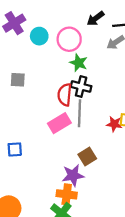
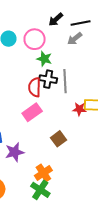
gray line: (80, 113) -> (65, 81), moved
purple star: (73, 175) -> (15, 152), moved
orange cross: (67, 194) -> (43, 173), turned -36

